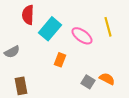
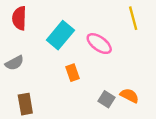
red semicircle: (28, 15) -> (19, 18), moved
yellow line: (108, 27) -> (133, 18), moved
orange rectangle: (60, 60) -> (73, 73), turned -40

